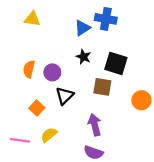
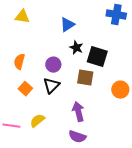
blue cross: (106, 19) -> (116, 15), moved
black star: (84, 57) -> (76, 48), moved
purple circle: (52, 72) -> (53, 65), moved
orange square: (37, 108) -> (25, 89), moved

